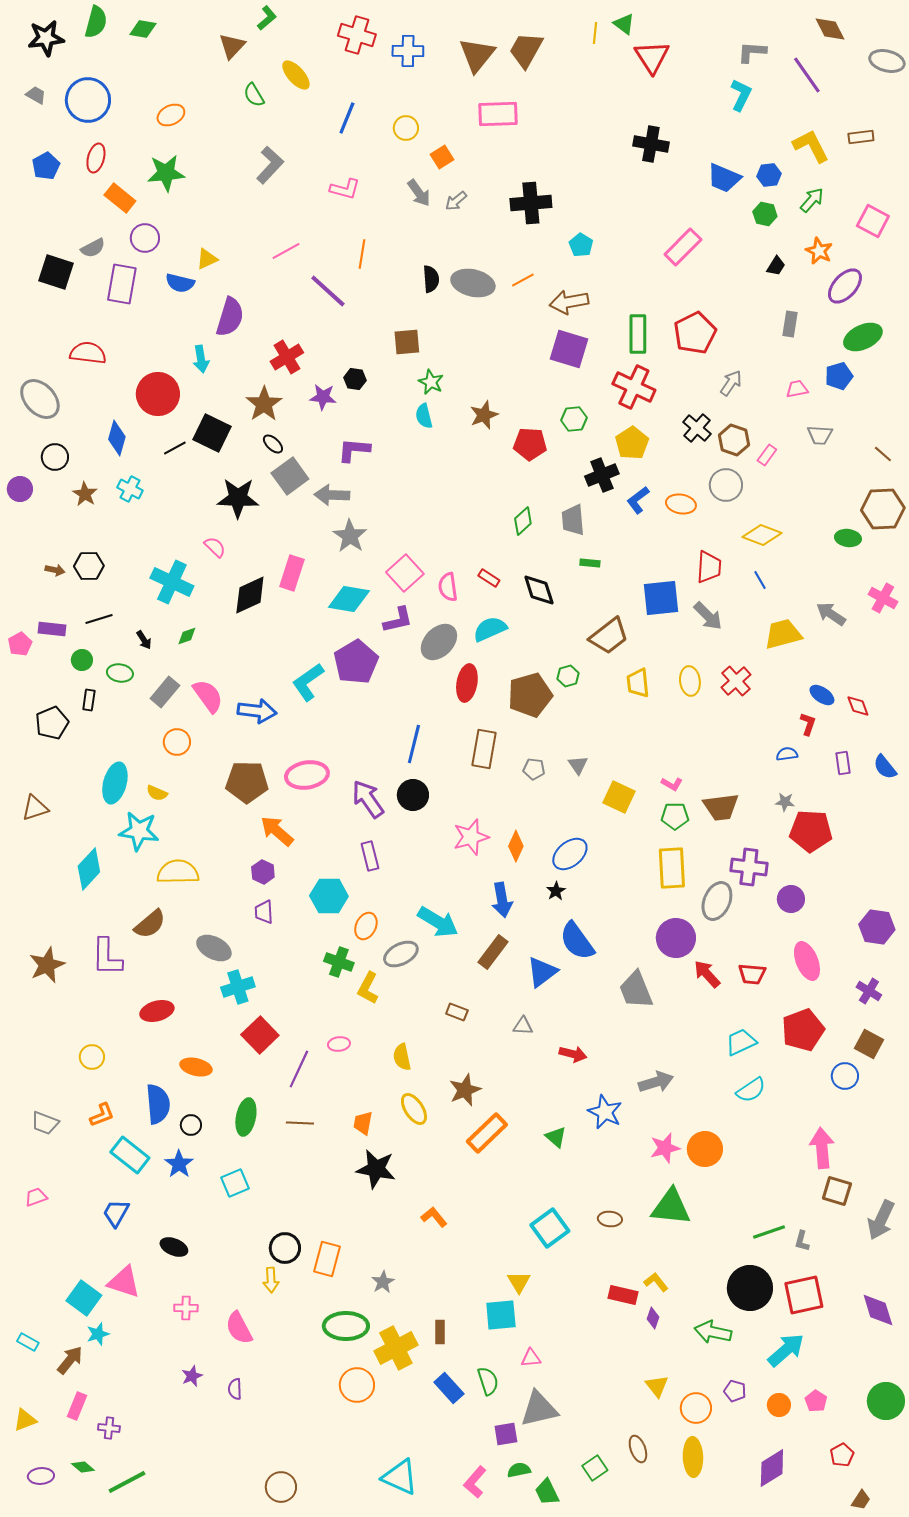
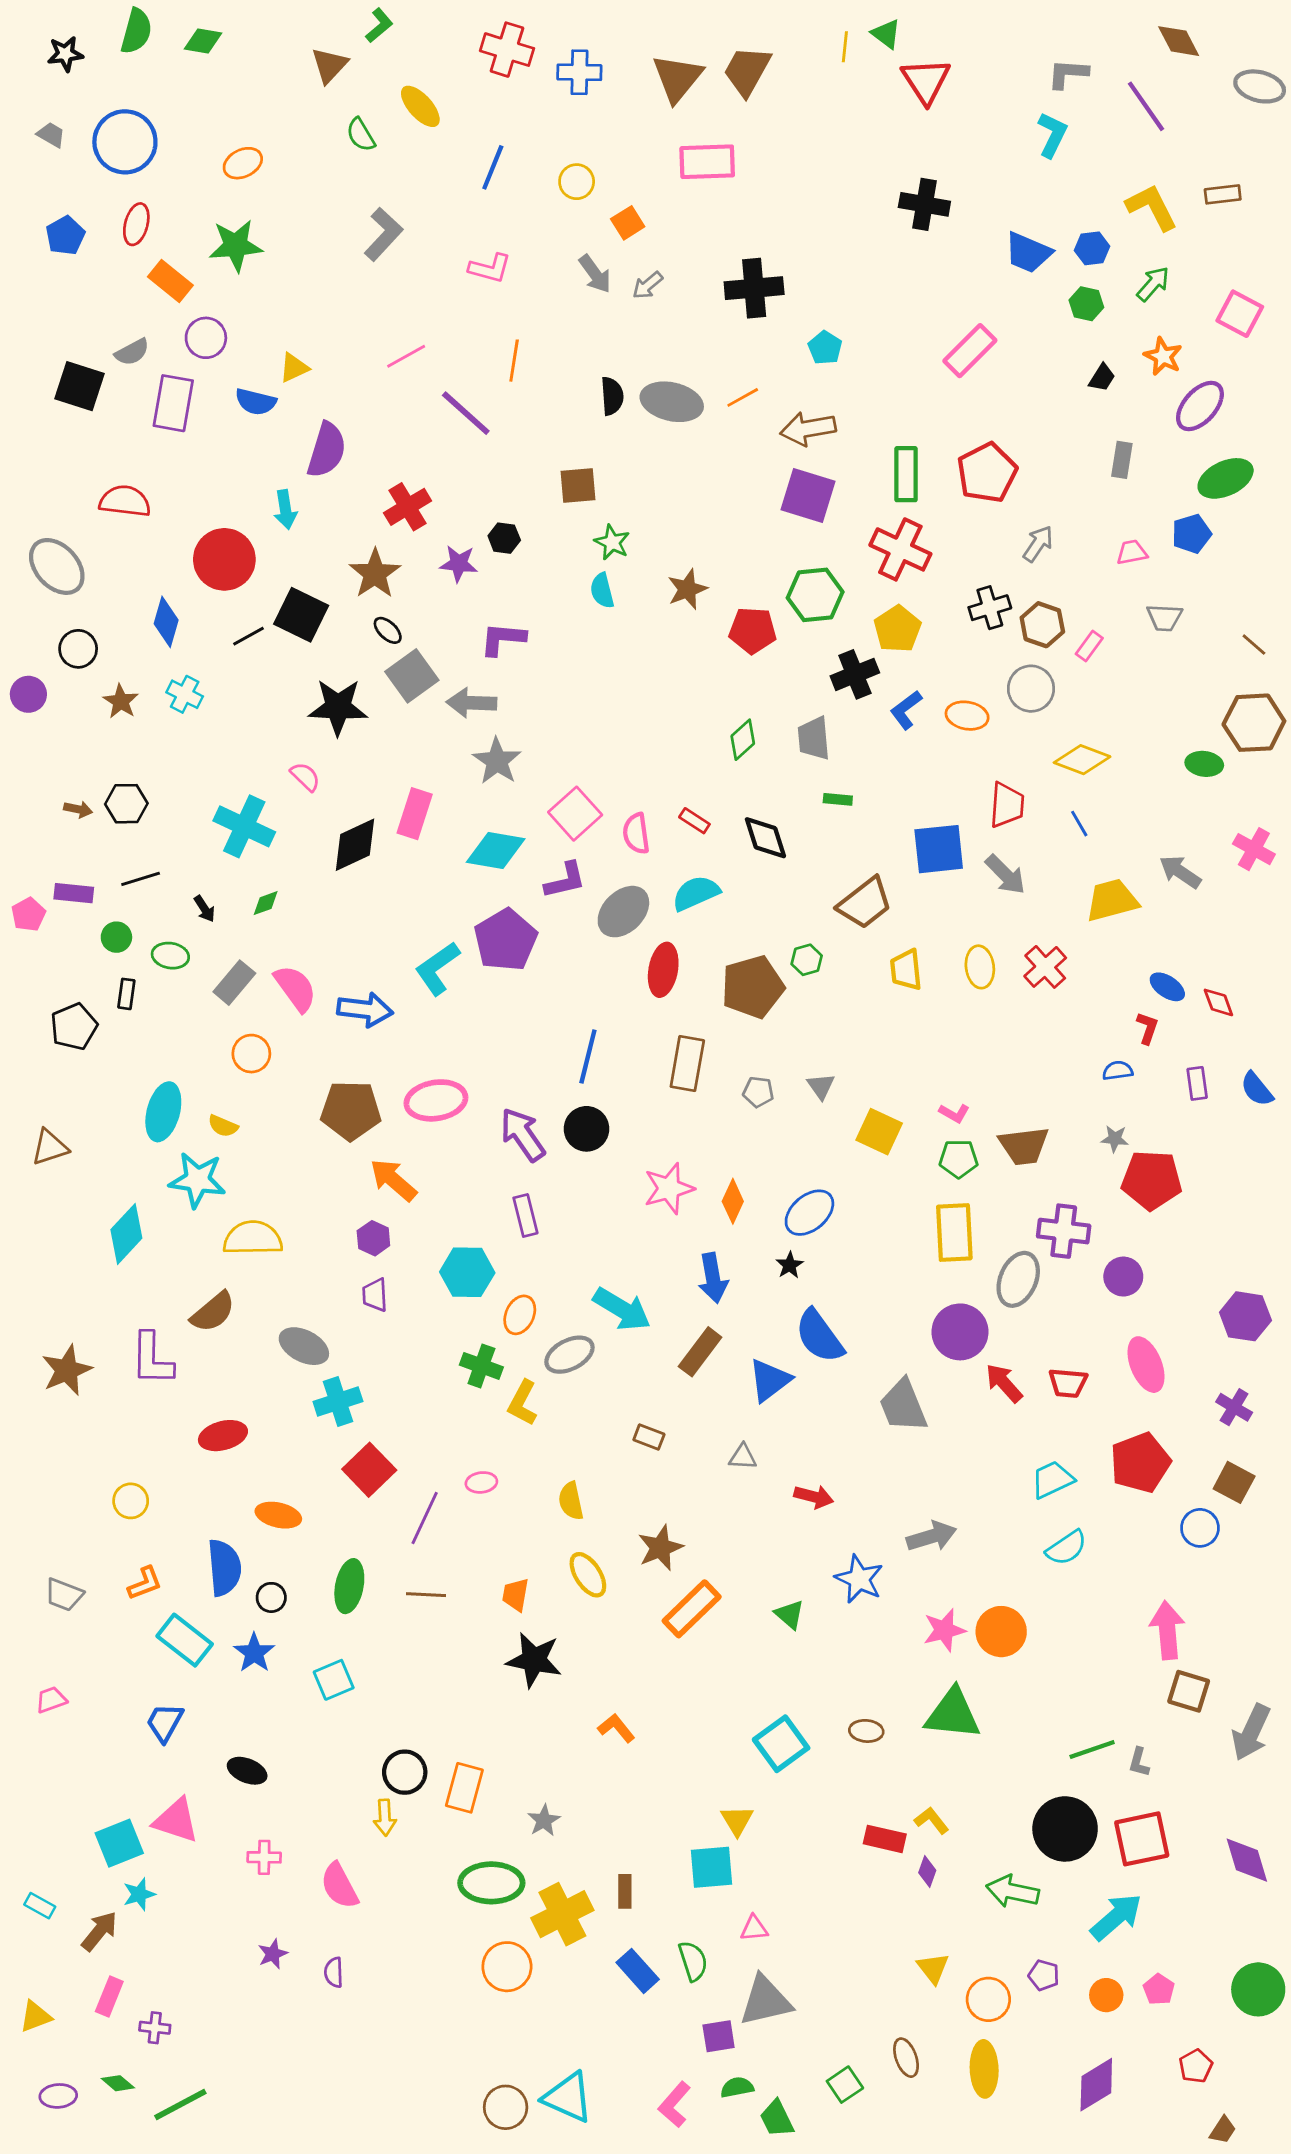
black star: (46, 38) -> (65, 54), size x0.7
green hexagon: (574, 419) -> (815, 595), size x1.5
black cross: (697, 428) -> (990, 608), turned 32
cyan square: (84, 1298) -> (119, 1843), turned 32
brown circle: (281, 1487) -> (506, 2107), moved

